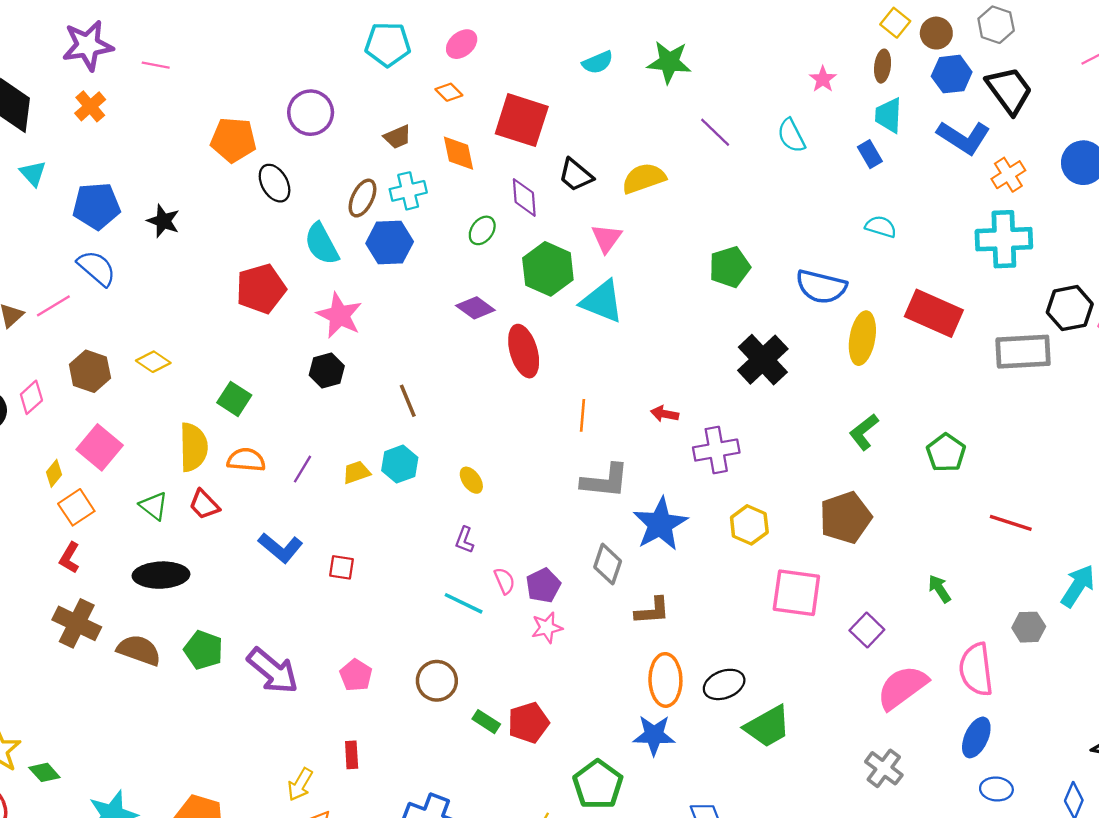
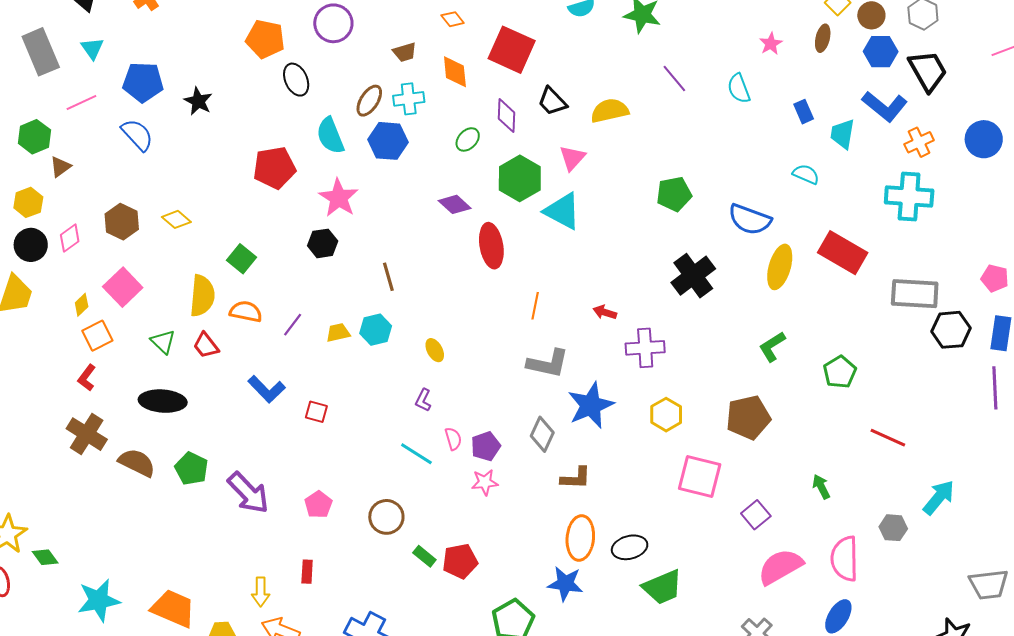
cyan trapezoid: (889, 115) -> (842, 134), moved
pink line: (53, 306) -> (81, 103), moved
black hexagon: (1070, 308) -> (951, 330), moved
yellow arrow: (300, 784) -> (261, 592), turned -36

